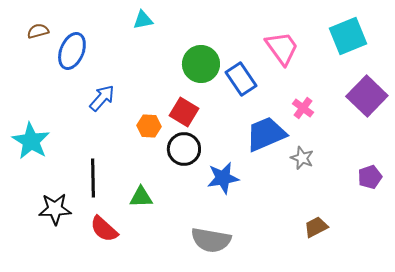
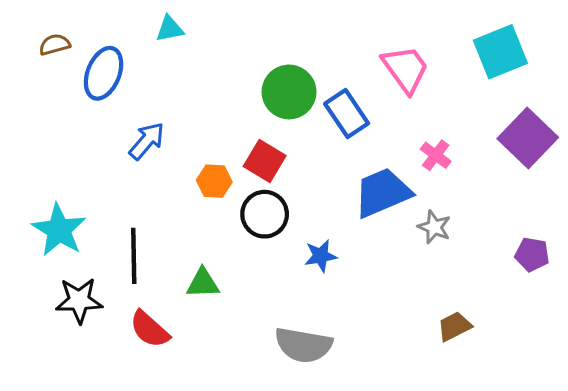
cyan triangle: (143, 20) -> (170, 29), moved
cyan star: (31, 141) -> (59, 230), moved
purple pentagon: (370, 177) -> (532, 254), turned 30
blue star: (223, 178) -> (321, 256), size x0.7

